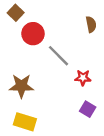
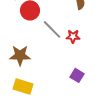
red star: (83, 78) -> (73, 36), moved

